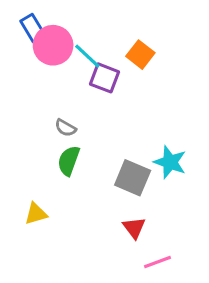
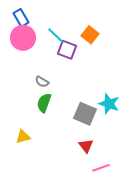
pink circle: (53, 45) -> (23, 38), moved

